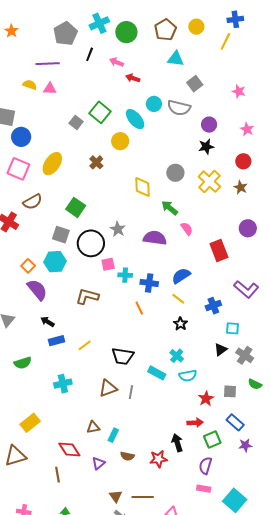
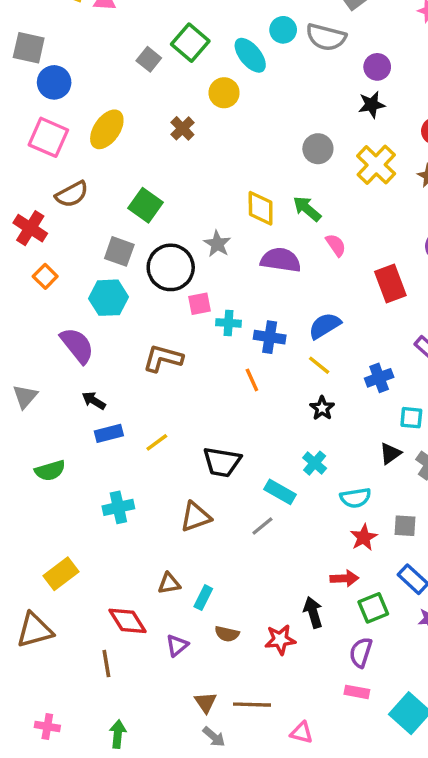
yellow diamond: (142, 187) -> (261, 208), moved
orange square: (28, 266) -> (45, 276), moved
cyan semicircle: (188, 376) -> (355, 498), moved
gray line: (131, 392) -> (262, 526), moved, turned 40

